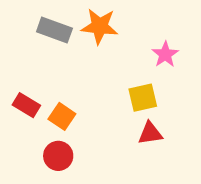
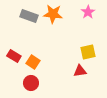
pink star: (165, 54) -> (88, 12), moved
yellow square: (143, 98) -> (88, 52), moved

